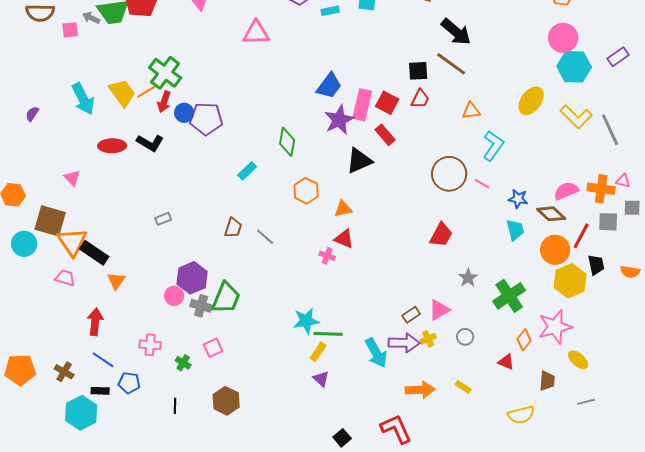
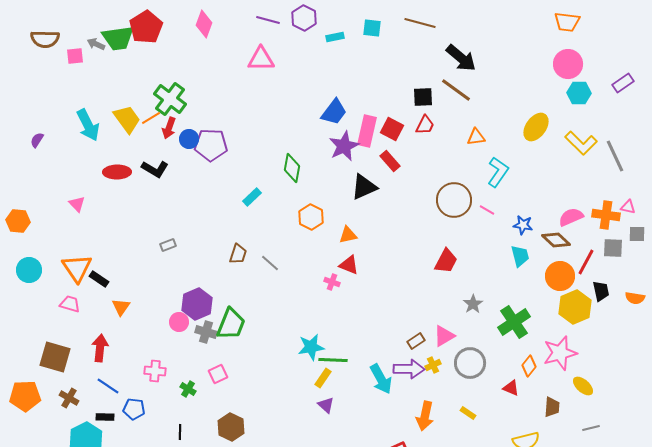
cyan hexagon: (574, 67) -> (579, 93), size x0.7
brown square: (50, 221) -> (55, 357), moved
black rectangle: (94, 253) -> (99, 279), size x0.7
gray circle: (465, 337) -> (470, 363), size x1.8
orange arrow: (420, 390) -> (425, 416), turned 104

